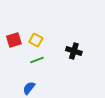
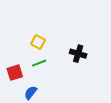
red square: (14, 40) -> (15, 73), moved

